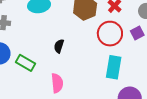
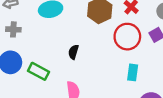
cyan rectangle: (114, 67) -> (133, 72), size x0.7

